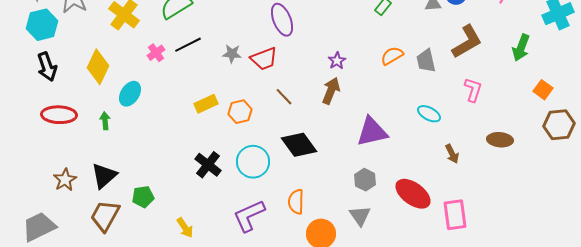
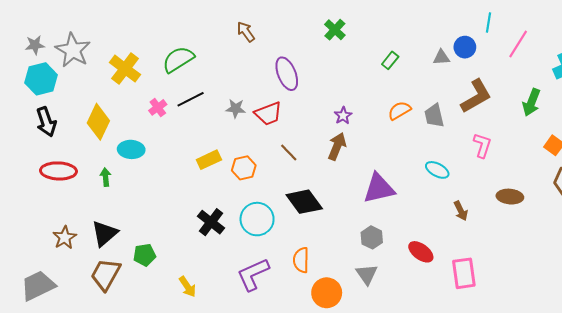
cyan ellipse: (130, 94) -> (131, 149), turned 60
red ellipse: (413, 194) -> (421, 252), size x0.7

